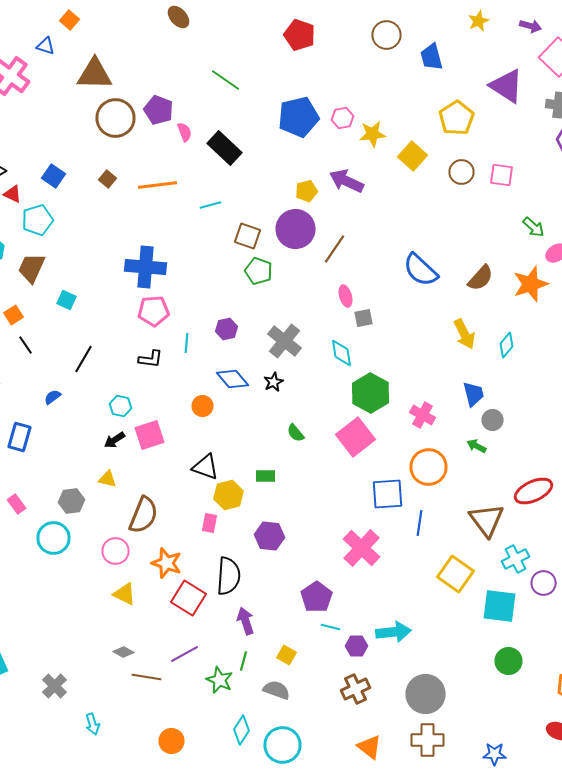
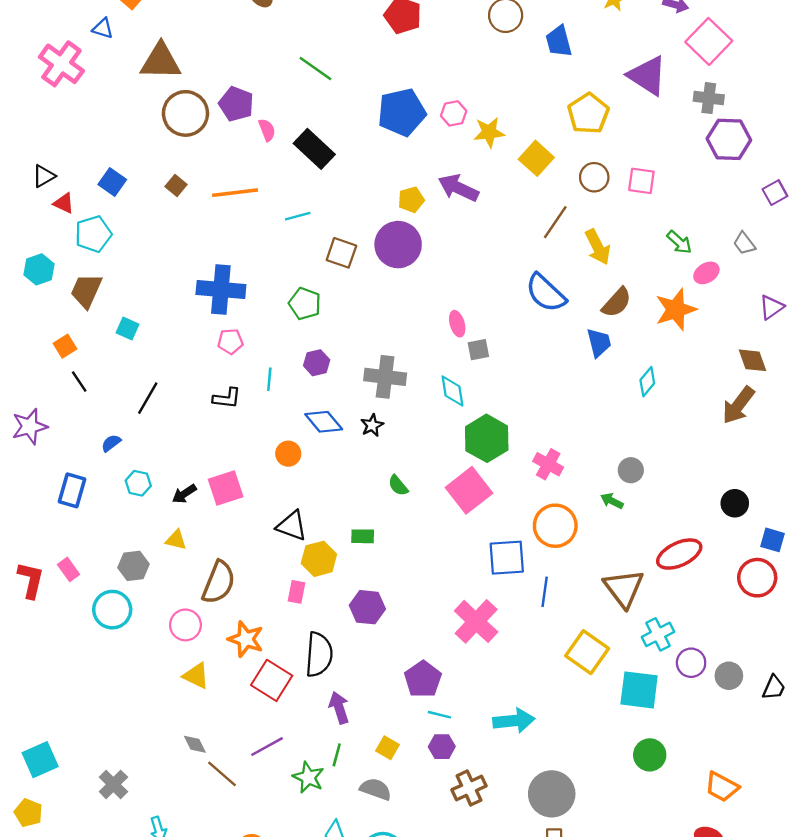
brown line: (334, 249) -> (555, 222), moved
green pentagon: (258, 271) -> (305, 304), moved
pink pentagon: (154, 311) -> (230, 341), size x0.7
yellow arrow: (464, 334) -> (598, 247), moved
gray cross: (284, 341) -> (385, 377), turned -32
blue trapezoid: (474, 394) -> (599, 343), moved
cyan hexagon: (120, 406) -> (138, 483), moved
purple hexagon: (356, 646) -> (442, 747), moved
gray diamond: (124, 652) -> (195, 744), turned 35
brown line: (146, 677) -> (222, 774), turned 32

